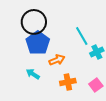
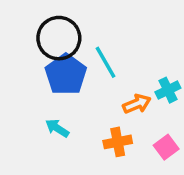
cyan line: (82, 36) -> (106, 62), moved
orange arrow: (57, 60) -> (137, 104), moved

